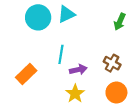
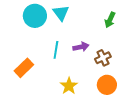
cyan triangle: (66, 14) -> (61, 13), turned -42
brown cross: (112, 63) -> (103, 58), turned 35
purple arrow: (78, 70) -> (81, 47), moved

